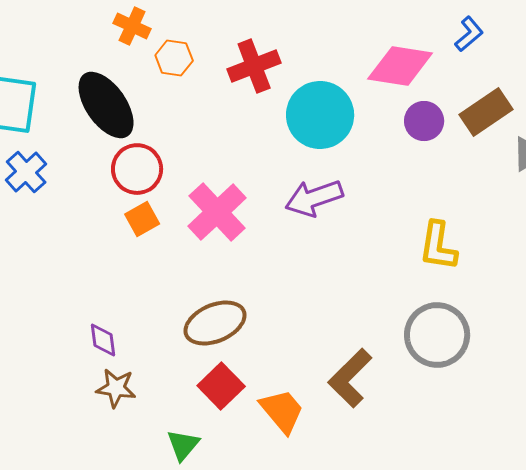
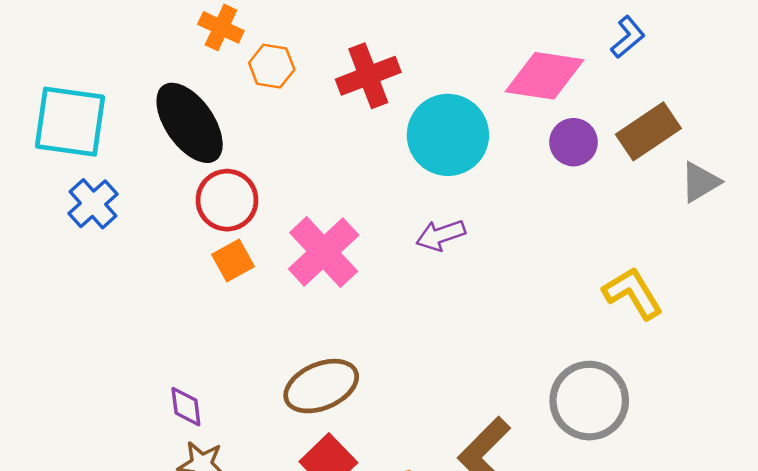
purple arrow: (314, 198) -> (441, 235), size x0.7
yellow L-shape: (438, 246) -> (633, 293), moved, turned 140

